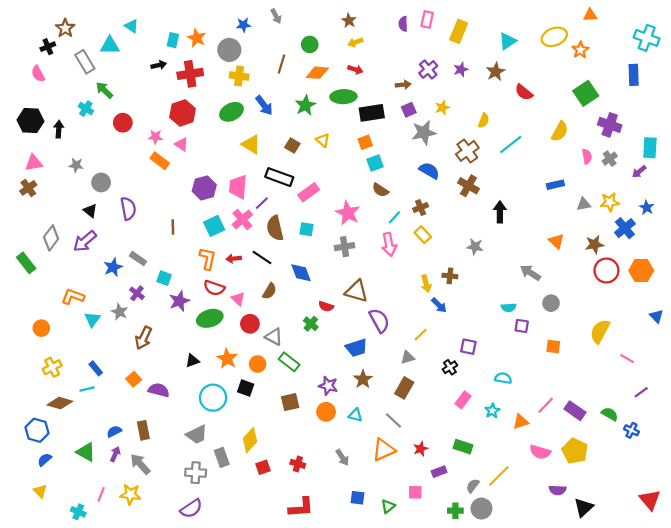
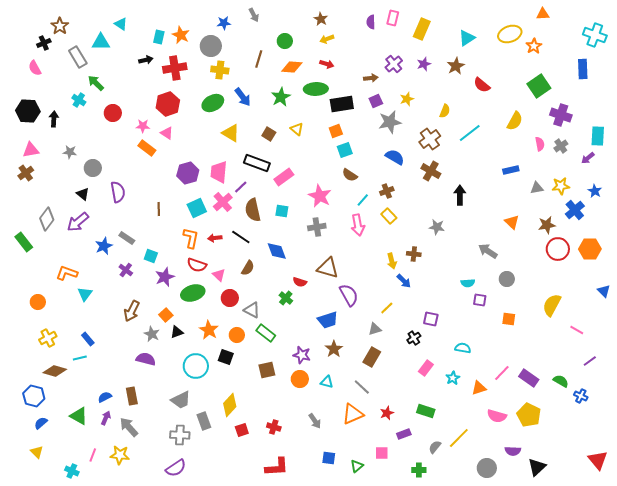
gray star: (120, 312) -> (152, 334), moved
orange square: (134, 379) -> (166, 315), moved
gray circle: (481, 509) -> (487, 468), moved

